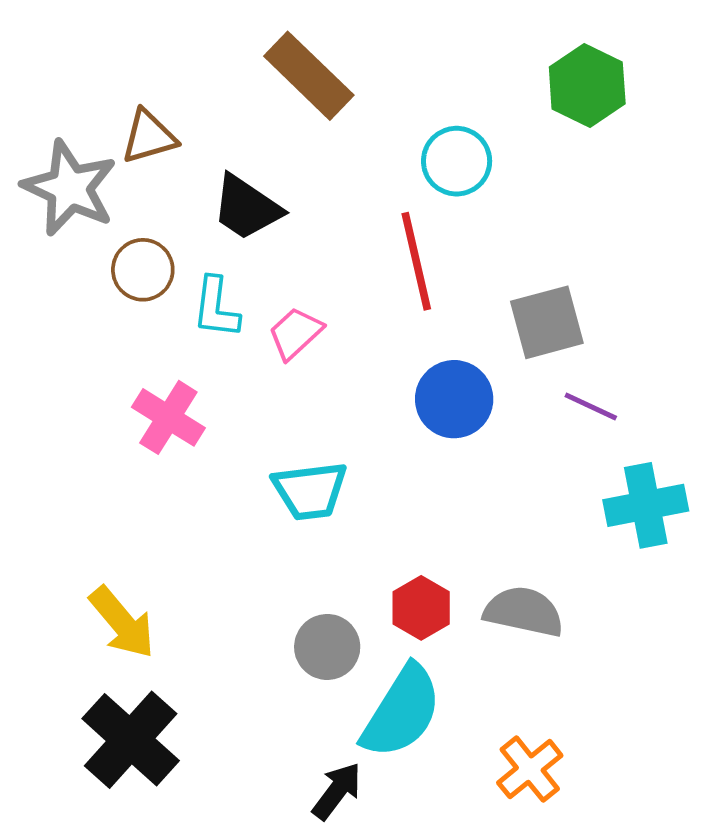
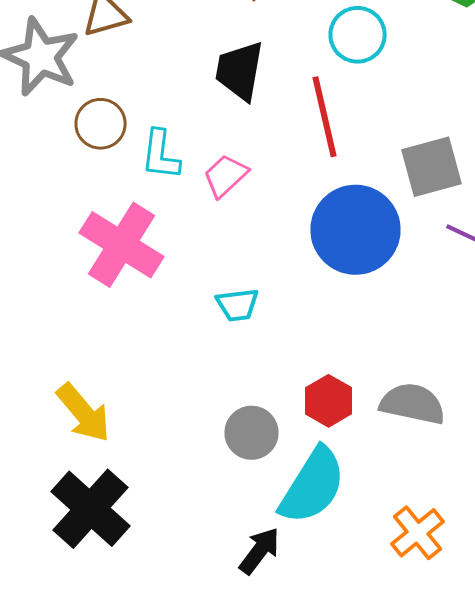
black trapezoid: (247, 208) -> (240, 71), moved, turned 66
blue circle: (454, 399) -> (356, 230), size x1.4
pink cross: (168, 417) -> (122, 245), size x1.4
cyan trapezoid: (310, 491) -> (238, 305), size x0.7

